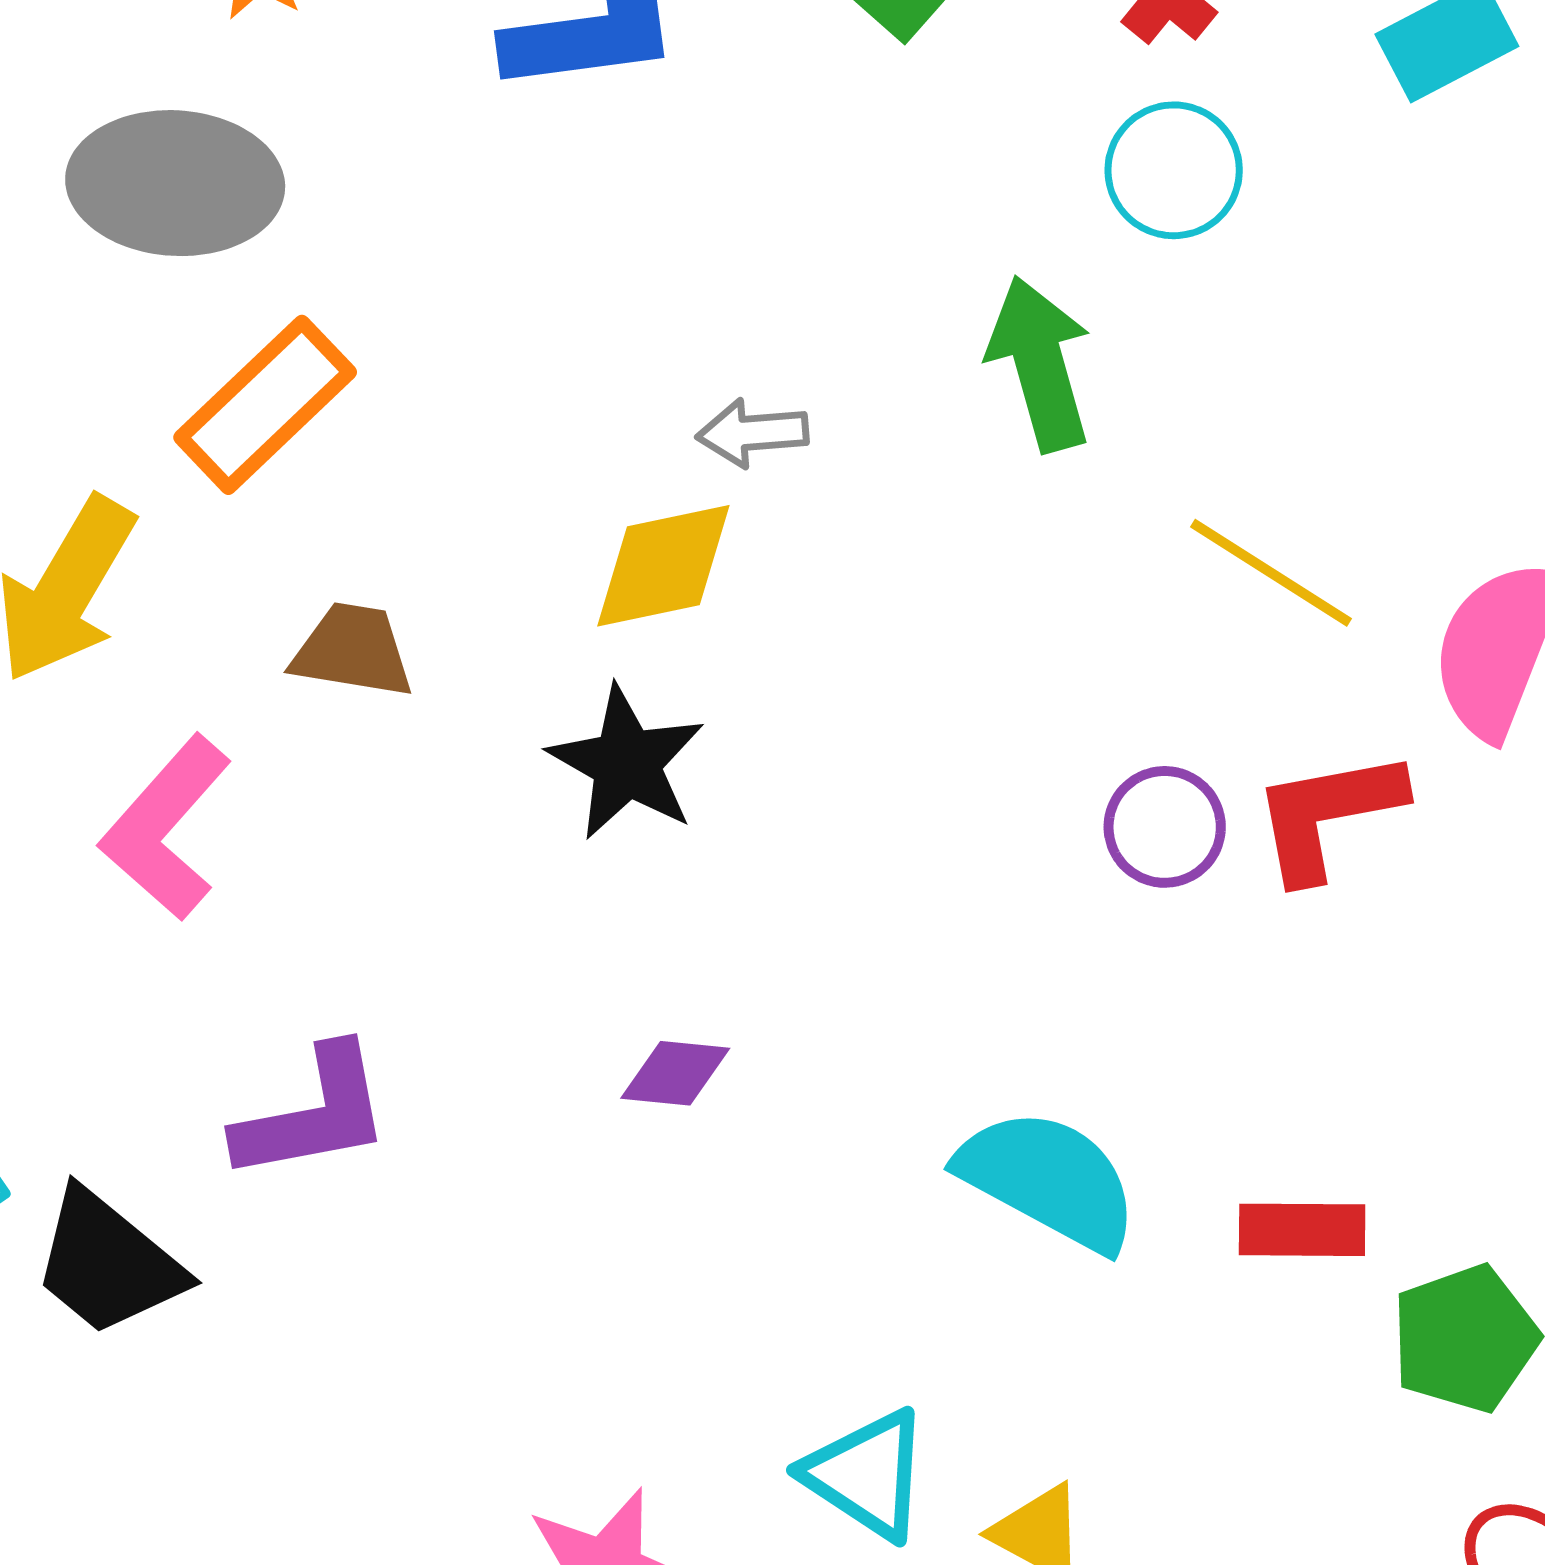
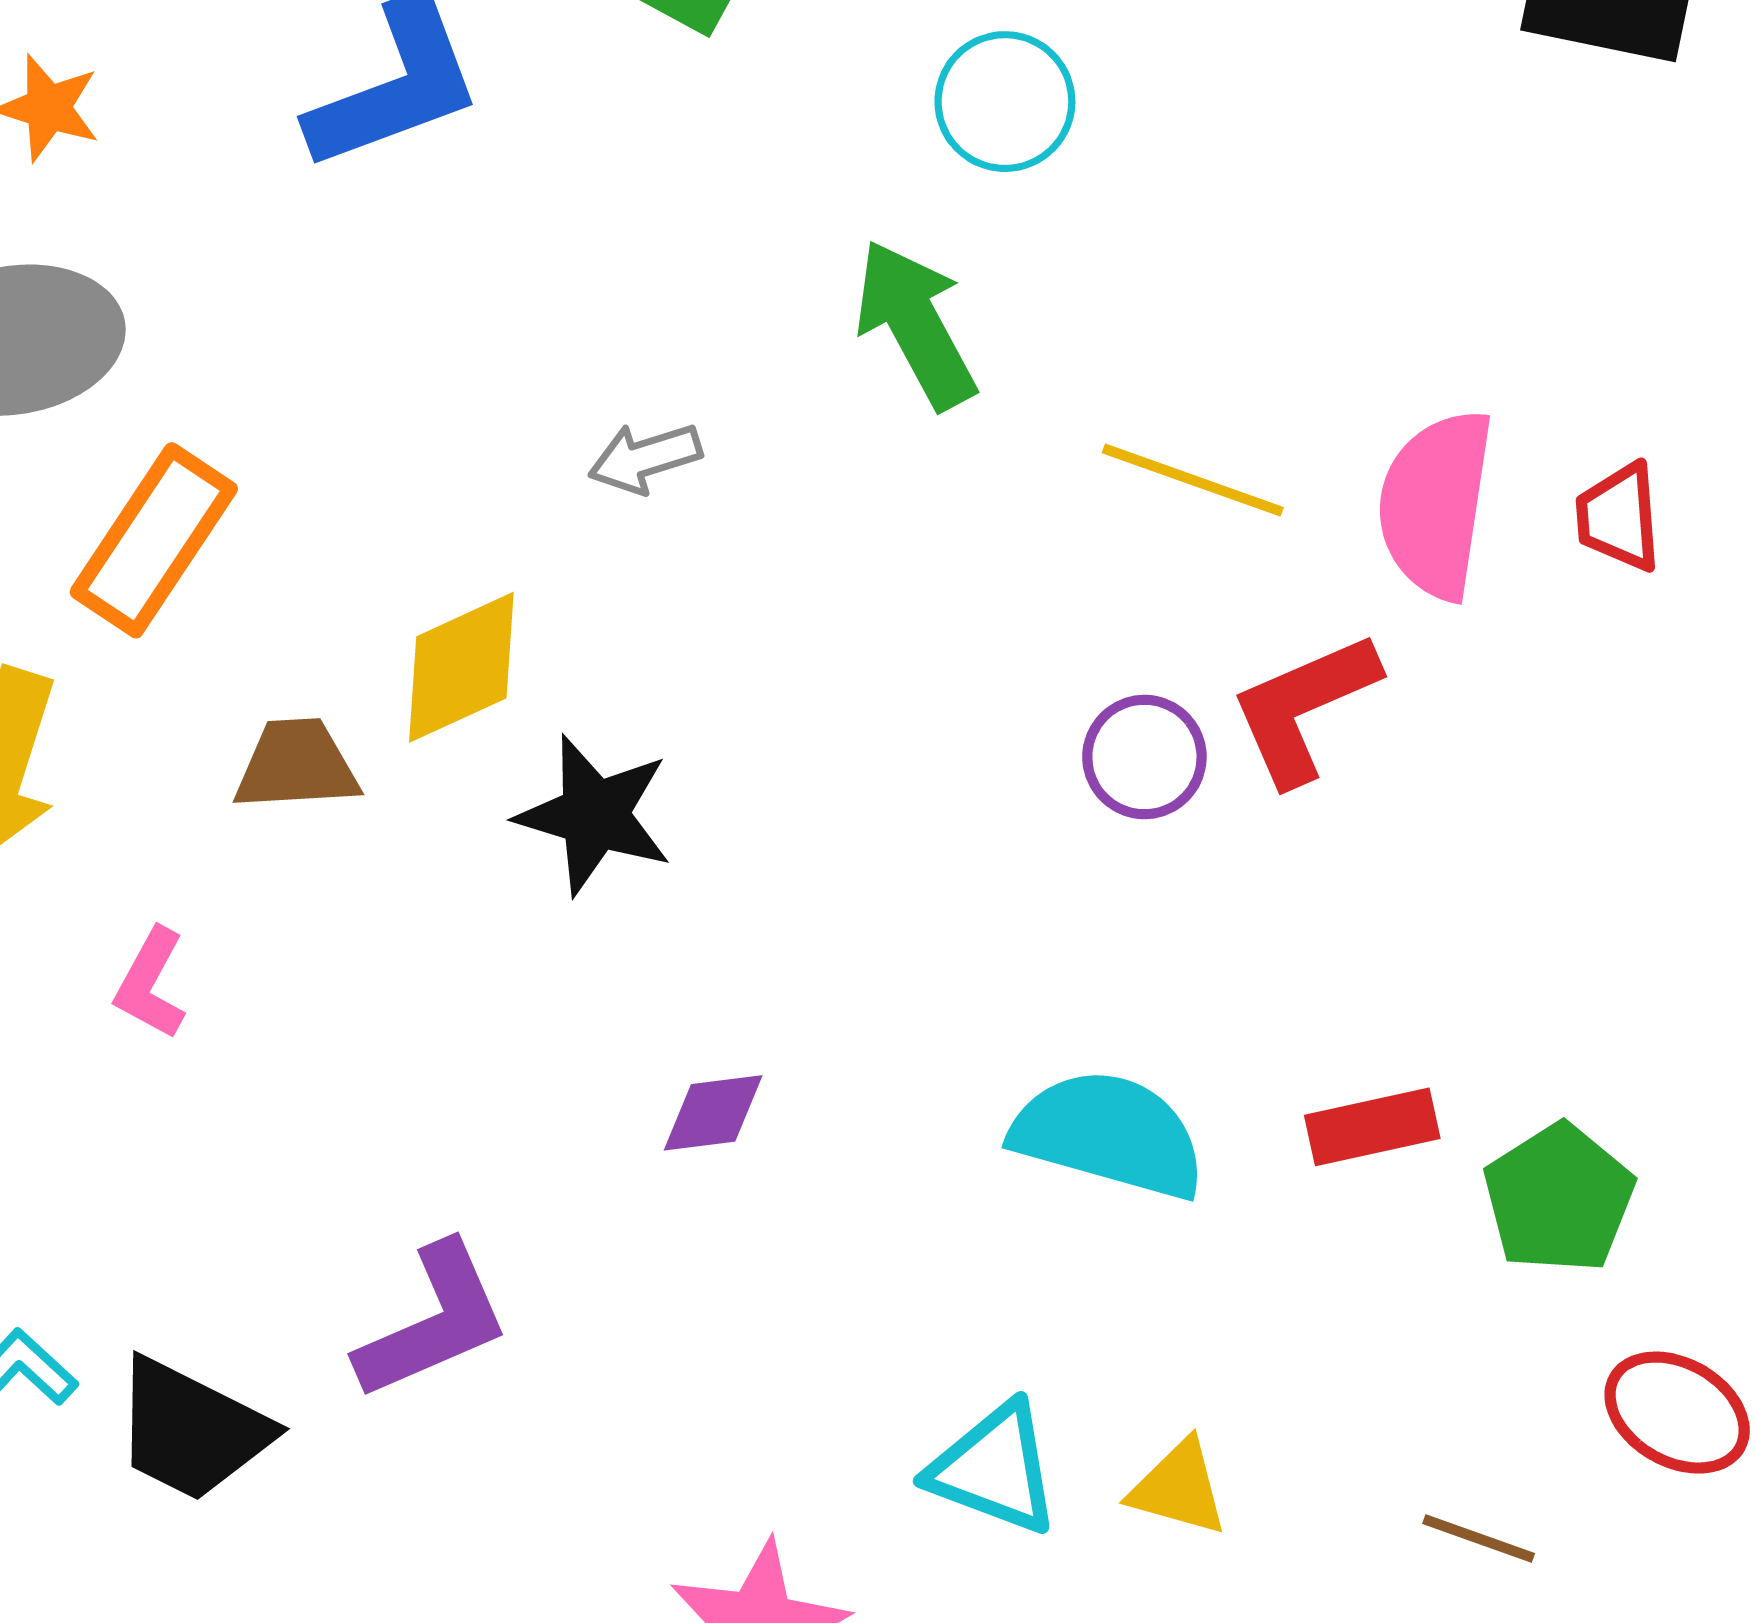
yellow diamond: (663, 566) -> (461, 667), moved
pink L-shape: (166, 828) -> (151, 984), size x0.6
purple L-shape: (313, 1114) -> (433, 1322), moved

